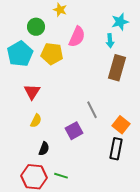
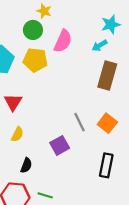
green circle: (36, 27) -> (33, 30), moved
cyan arrow: (110, 41) -> (100, 46), turned 64
orange square: (121, 125) -> (107, 123), moved

